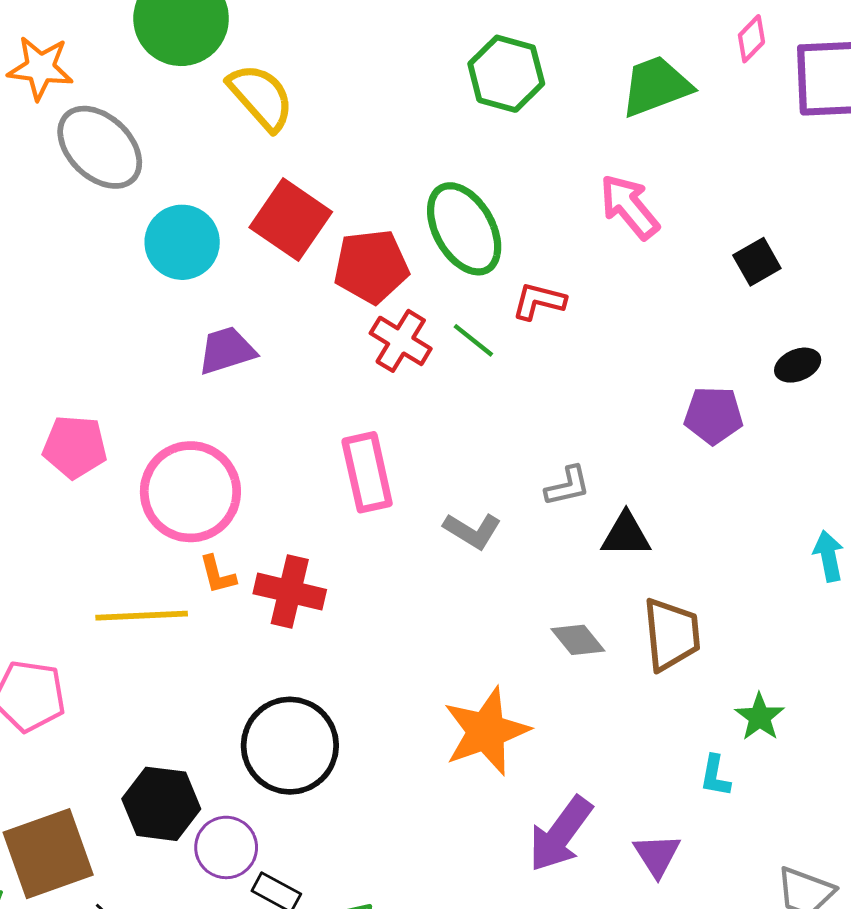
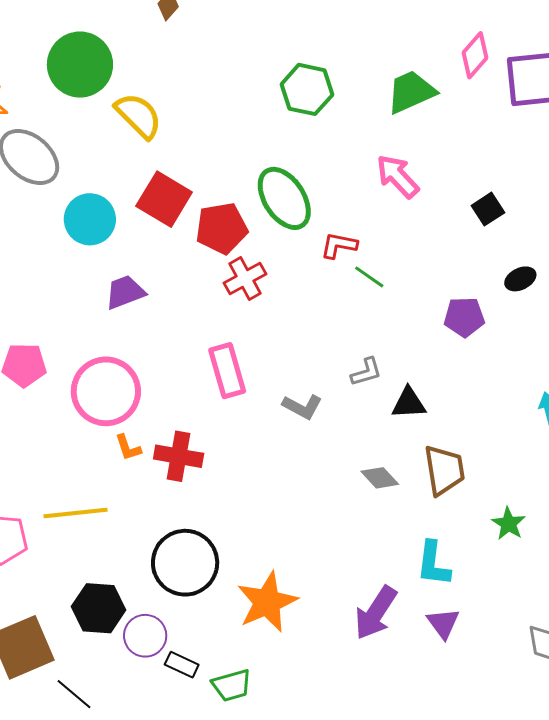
pink diamond: (751, 39) -> (475, 55), size x1.4
green line: (473, 340) -> (369, 277), moved
red cross: (401, 341) -> (245, 278), turned 33
yellow line: (142, 616) -> (75, 513), moved
orange star: (486, 731) -> (267, 602), moved
cyan L-shape: (715, 776) -> (433, 564), moved, size x1.6

